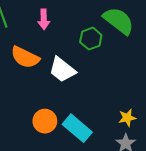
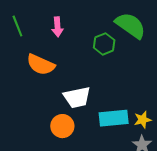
white trapezoid: (62, 70) -> (77, 97), moved, turned -48
cyan rectangle: (77, 128) -> (114, 118), moved, turned -44

